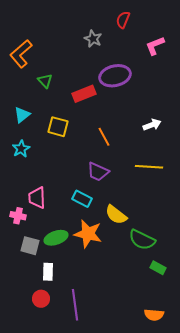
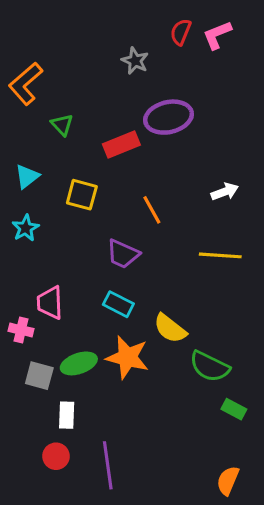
pink L-shape: (155, 46) -> (217, 35), moved
purple trapezoid: (98, 172) -> (123, 254), moved
orange semicircle: (154, 315) -> (228, 481), turned 108

